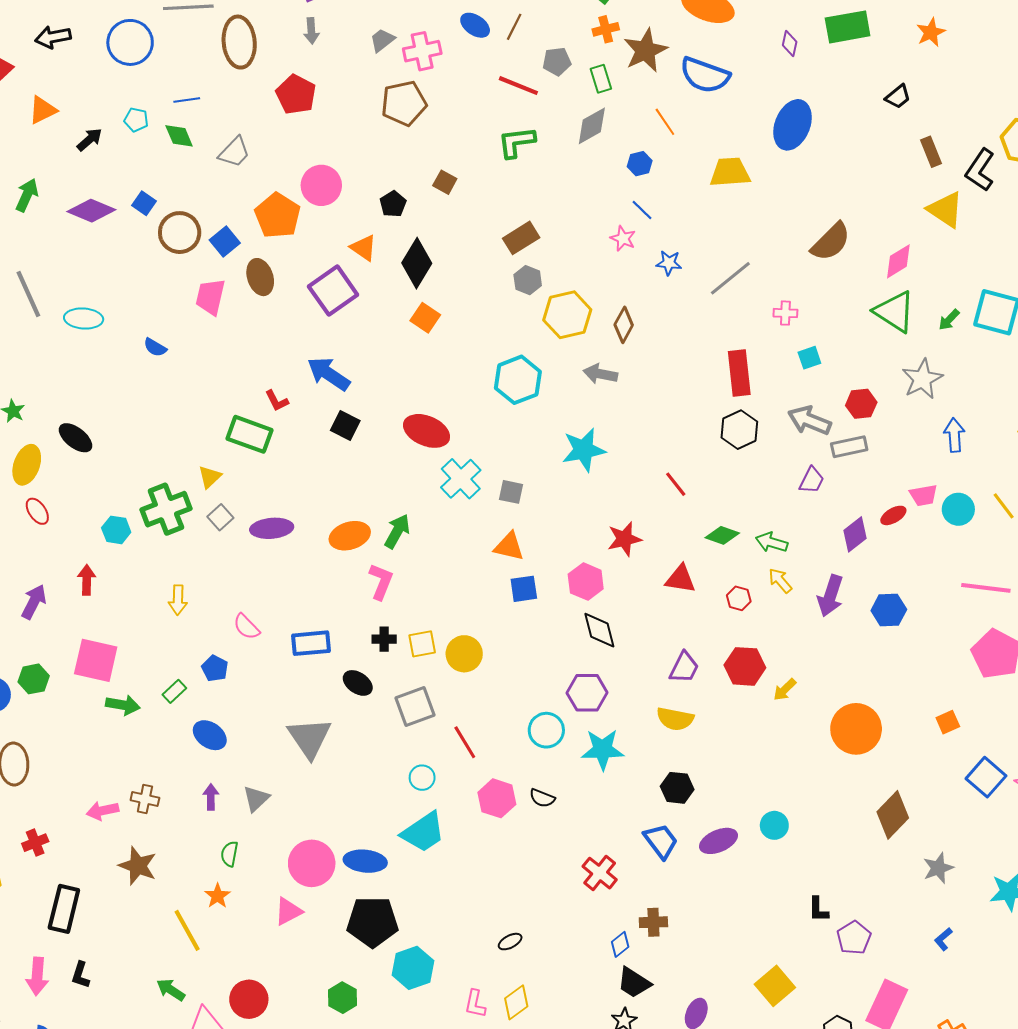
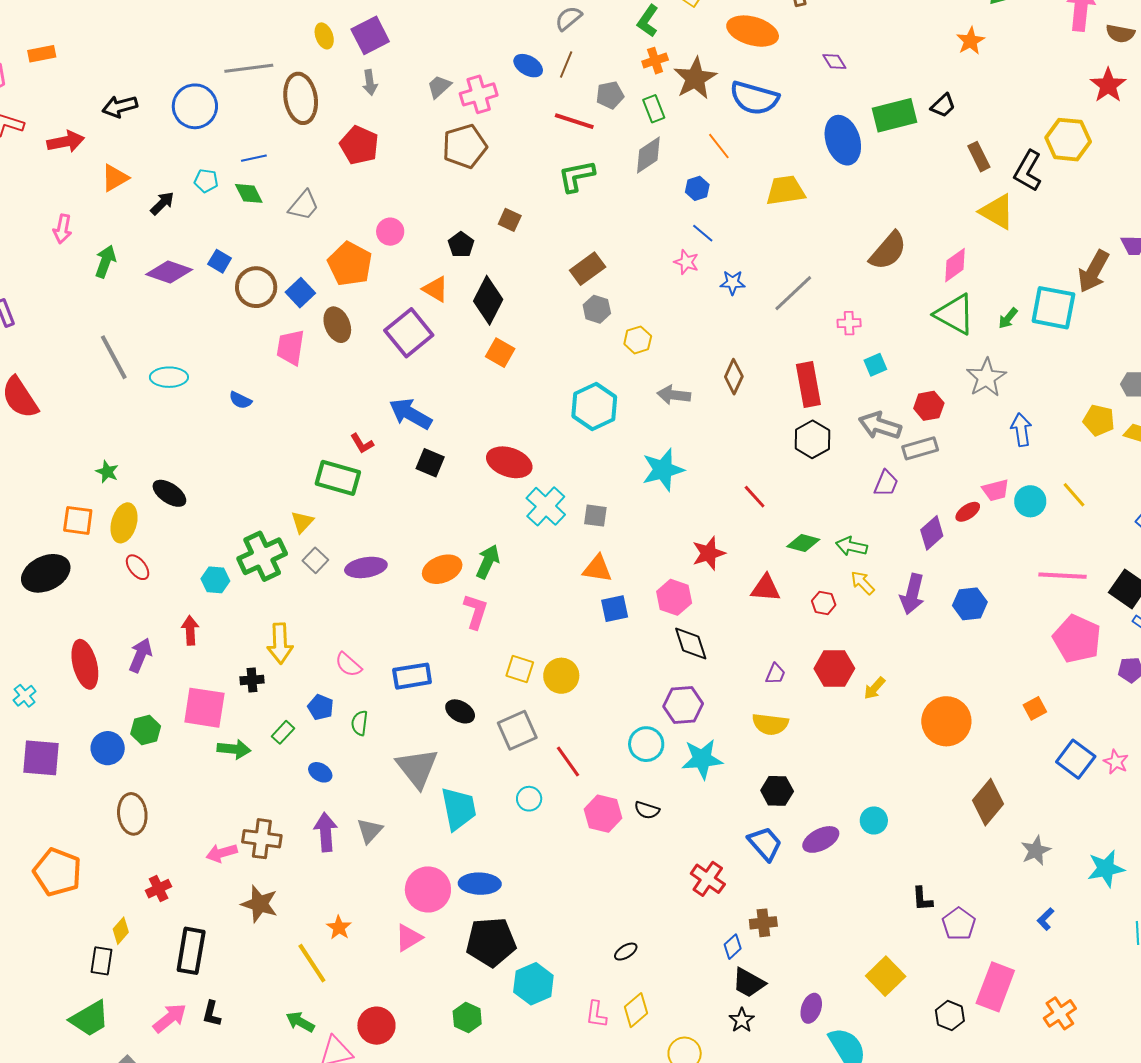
green rectangle: (848, 27) -> (894, 115), moved
purple diamond: (790, 44) -> (834, 62), turned -40
blue ellipse: (793, 125) -> (843, 140), turned -36
pink circle: (321, 185) -> (390, 232), size x0.7
yellow hexagon: (567, 315) -> (638, 340), size x0.6
brown diamond: (624, 325) -> (734, 377), moved
yellow arrow: (178, 600) -> (280, 643), size x1.4
black cross: (384, 639) -> (252, 680), moved
yellow square: (422, 644) -> (520, 669), turned 32
purple trapezoid: (684, 668) -> (775, 674), size x0.7
blue ellipse: (210, 735) -> (320, 772), size x0.7
purple arrow: (211, 797) -> (326, 832), size x1.5
brown cross: (145, 799) -> (262, 839), size x1.4
cyan trapezoid: (423, 832) -> (459, 809), moved, turned -63
green semicircle: (229, 854) -> (360, 723), moved
pink arrow: (37, 976) -> (170, 1018), turned -129

